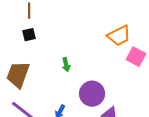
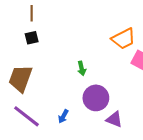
green arrow: (66, 65) -> (82, 68), moved

